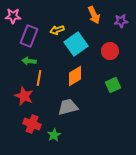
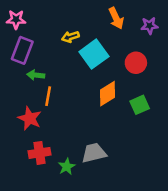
purple rectangle: (29, 36) -> (22, 50), moved
orange diamond: (75, 76) -> (107, 94), moved
gray trapezoid: (68, 107) -> (94, 153), moved
red cross: (32, 124) -> (40, 153), turned -30

